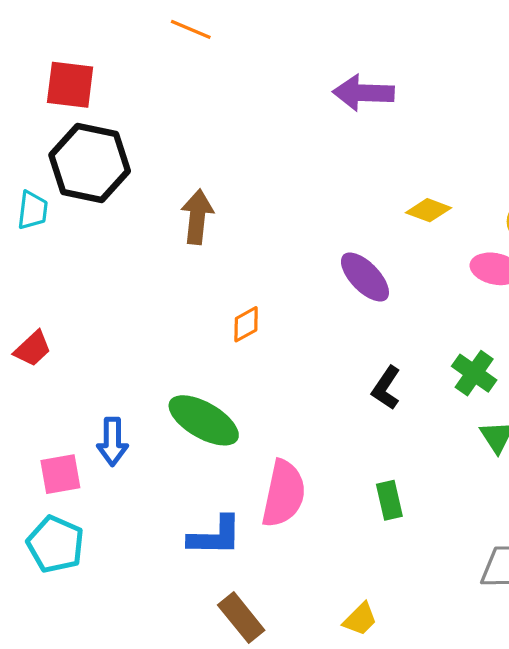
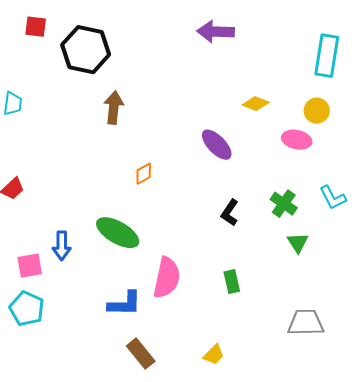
red square: (70, 85) -> (36, 27), size x0.7
black hexagon: (90, 163) -> (86, 50), moved

